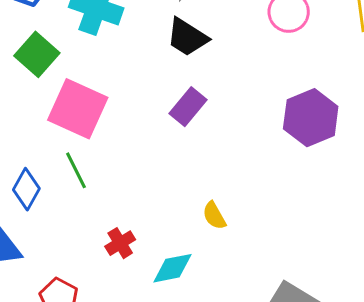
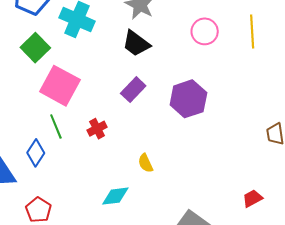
purple hexagon: (311, 118) -> (188, 99), moved
blue diamond: (26, 189) -> (36, 153), moved
red cross: (120, 243) -> (97, 129), moved

